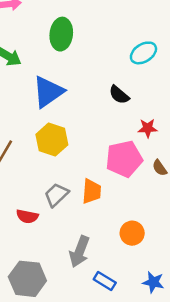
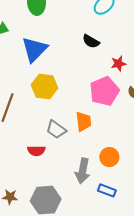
gray trapezoid: (56, 195) -> (56, 130), turned -90
orange circle: (132, 233) -> (109, 157), moved

